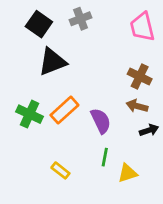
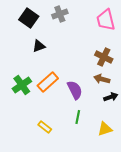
black triangle: (52, 62) -> (39, 46), size x0.6
green cross: (30, 114) -> (22, 85), turned 30
yellow triangle: (128, 173) -> (105, 129), moved

